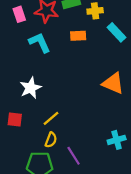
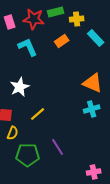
orange rectangle: (78, 36) -> (62, 41), turned -32
yellow semicircle: (51, 140) -> (13, 133), moved
cyan cross: (117, 140) -> (92, 109), moved

